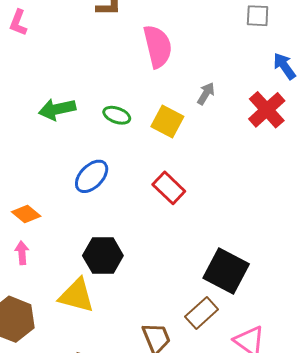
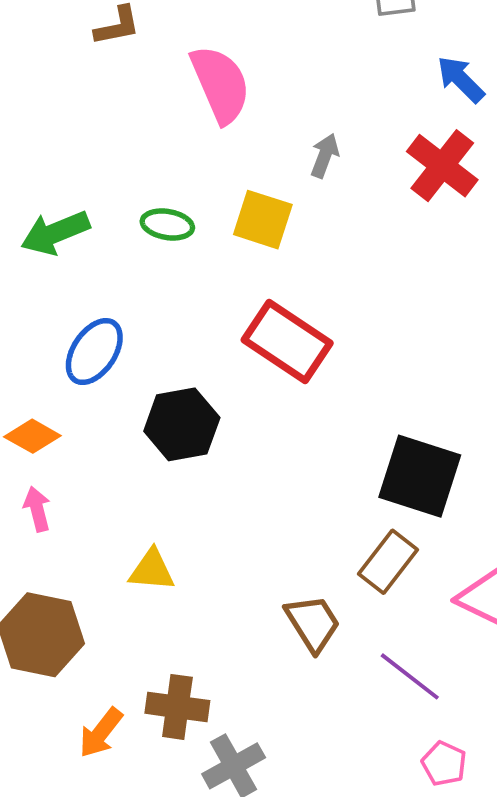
blue ellipse: (92, 176) -> (94, 352), moved
red rectangle: (169, 188) -> (287, 341), size x1.4
black hexagon: (103, 256) -> (182, 424), moved
yellow triangle: (77, 296) -> (152, 570), size x0.7

